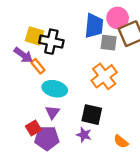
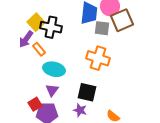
yellow square: (35, 36) -> (36, 22), turned 30
purple arrow: (23, 55) -> (26, 39), turned 90
orange cross: (104, 76) -> (98, 58), turned -35

